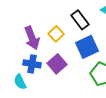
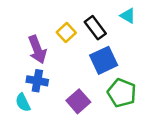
yellow square: (56, 34) -> (66, 33), moved
purple square: (57, 64) -> (78, 101), moved

